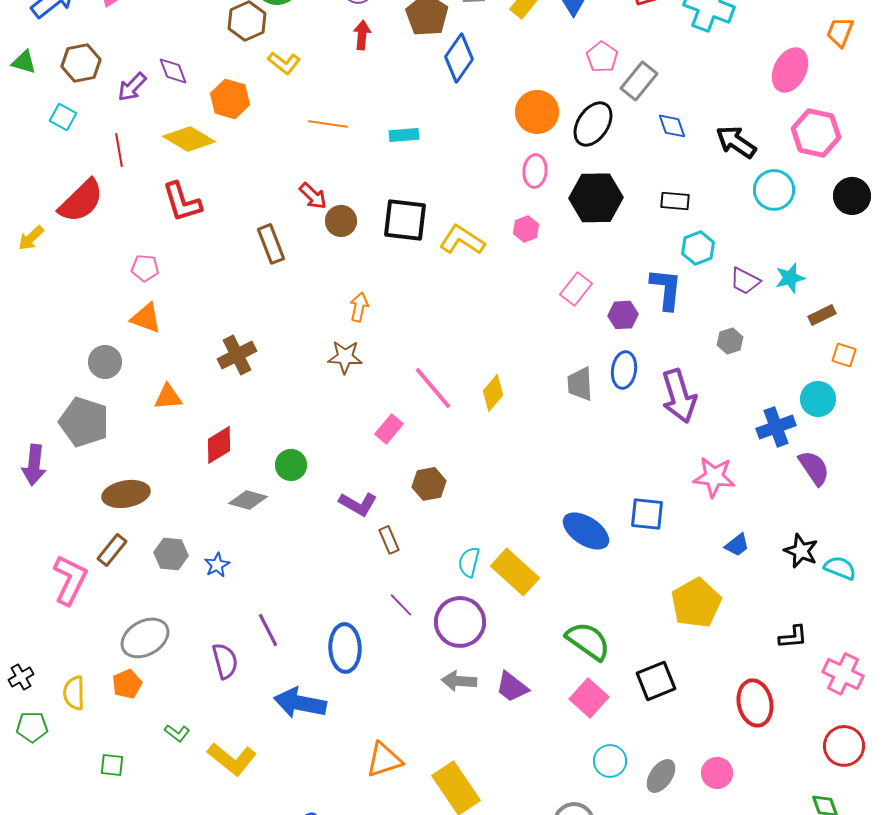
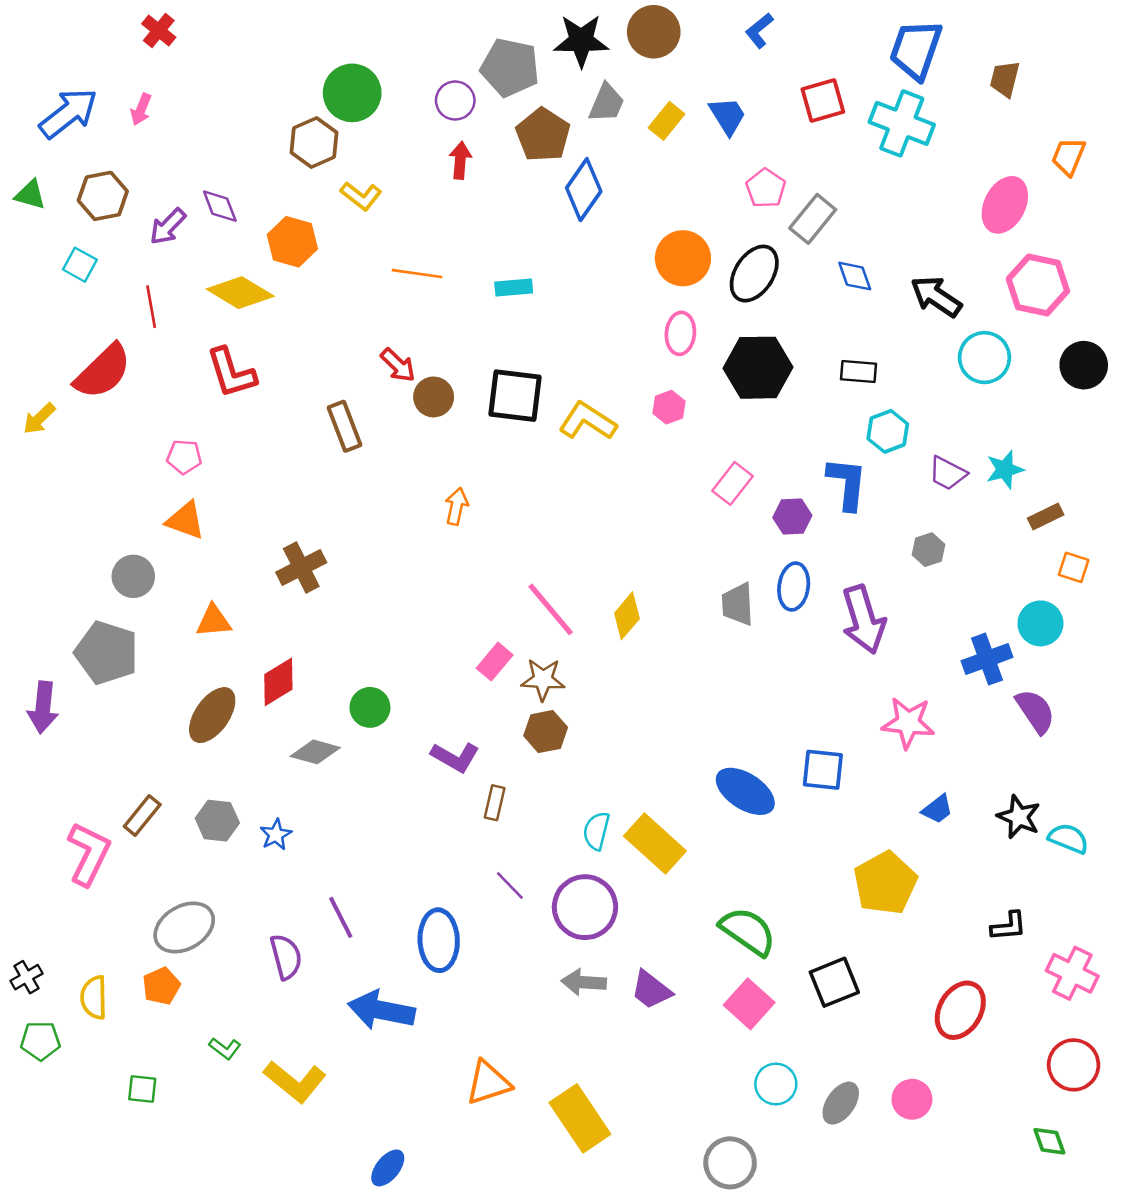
brown star: (345, 357) -> (543, 679), moved
brown ellipse: (126, 494) -> (212, 715), moved, turned -45
brown rectangle: (389, 540) -> (495, 803), turned 36
red ellipse: (755, 703) -> (960, 1010), turned 42

